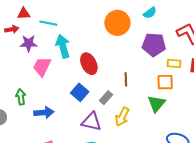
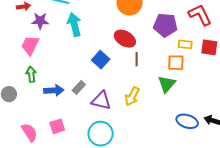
red ellipse: (89, 64) -> (125, 39), moved, turned -35
pink trapezoid: (42, 67) -> (30, 45), moved
blue square: (80, 92) -> (101, 60), moved
gray rectangle: (106, 98) -> (79, 87), moved

